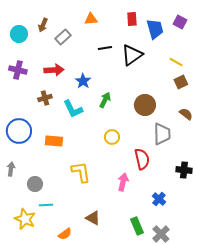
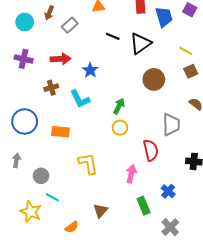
black line: (105, 48) -> (113, 36), turned 32
green arrow: (105, 100) -> (119, 106), moved
brown circle: (145, 105) -> (154, 79), moved
cyan line: (46, 205) -> (52, 197), turned 32
brown triangle: (93, 218) -> (100, 211), turned 42
green rectangle: (137, 226) -> (144, 206), moved

